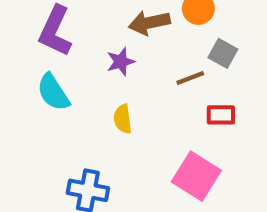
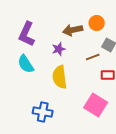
yellow semicircle: (123, 119) -> (60, 77), size x1.6

